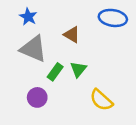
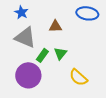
brown triangle: (72, 35) -> (55, 26), turned -32
purple circle: (37, 97) -> (28, 75), size x1.6

